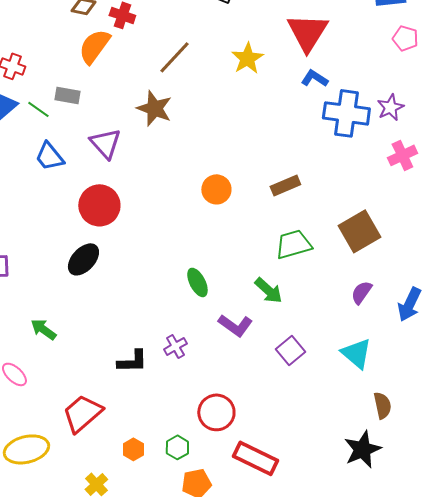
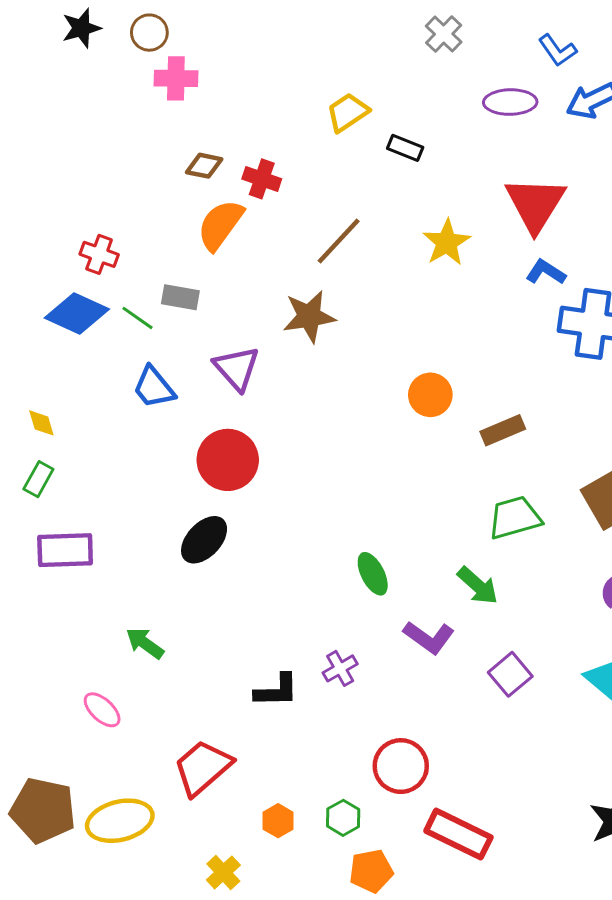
brown star: (154, 108) -> (309, 316), turned -30
orange circle: (216, 189) -> (430, 395), moved

